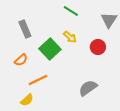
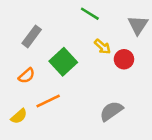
gray rectangle: (25, 29) -> (32, 36), turned 60
yellow arrow: (70, 37) -> (102, 47), moved
yellow semicircle: (27, 100) -> (19, 116), moved

